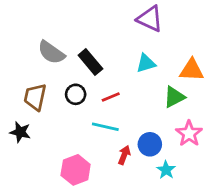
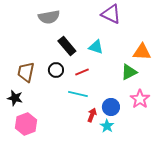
gray semicircle: (51, 52) -> (49, 17), moved, turned -45
cyan triangle: (146, 63) -> (96, 47), moved, turned 35
pink hexagon: (76, 170) -> (26, 124), moved
cyan star: (166, 170) -> (107, 126), moved

